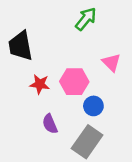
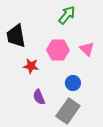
pink hexagon: (74, 82) -> (58, 50), moved

